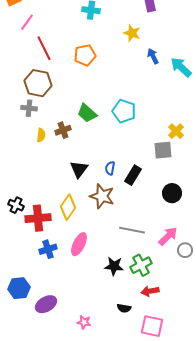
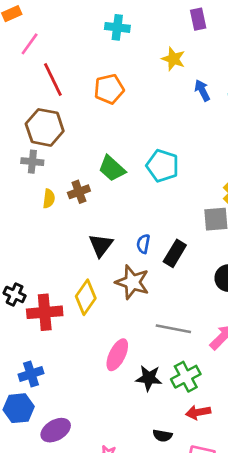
pink ellipse: (79, 244) -> (117, 355), moved
blue cross: (48, 249) -> (31, 374), moved

